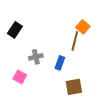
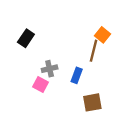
pink square: (20, 77) -> (41, 84), moved

